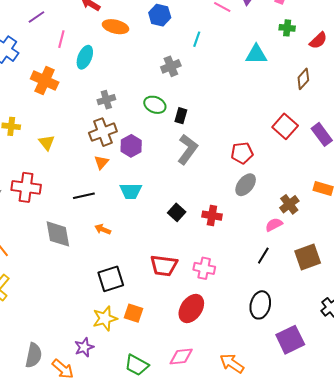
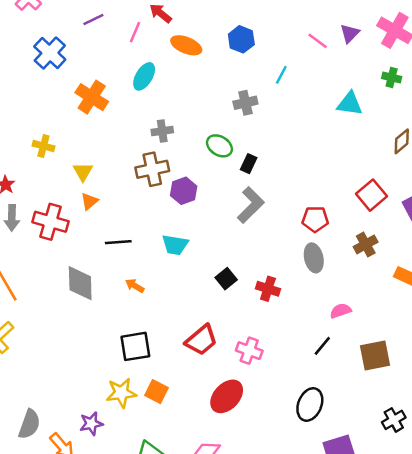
pink line: (61, 39) -> (135, 32), moved
orange triangle: (101, 162) -> (89, 201), moved
gray ellipse: (246, 185) -> (314, 258), turned -60
brown cross: (289, 204) -> (366, 244), moved
red trapezoid: (164, 266) -> (201, 340), turned -56

